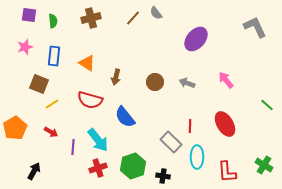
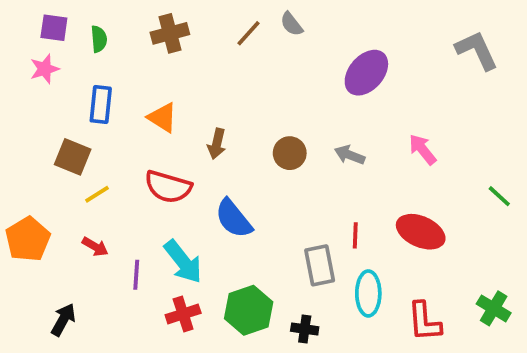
pink star: (25, 47) -> (45, 69), moved
red ellipse: (225, 124) -> (421, 232), turned -35
gray rectangle: (171, 142) -> (320, 265), turned 35

